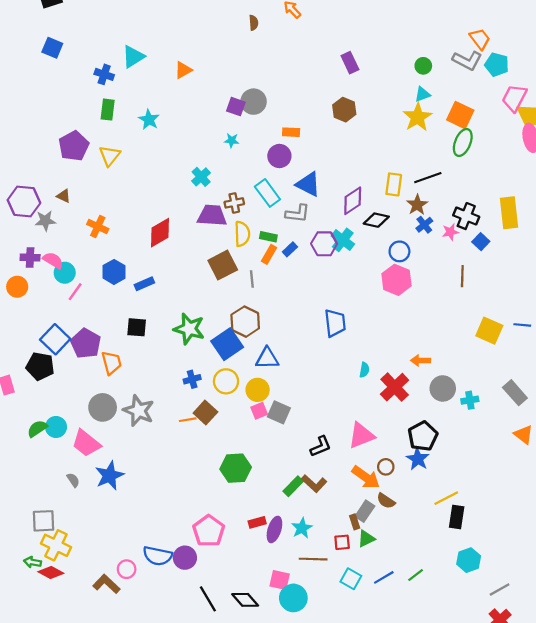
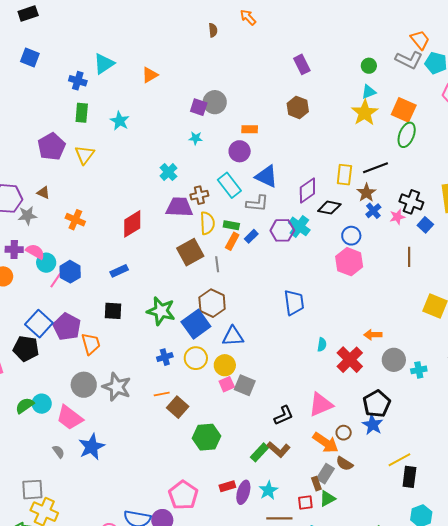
blue hexagon: (114, 272) -> (70, 272), moved
brown square: (205, 413) -> (178, 407), moved

